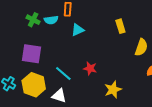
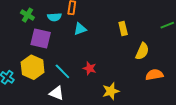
green cross: (33, 20) -> (27, 15), moved
purple square: (31, 54) -> (41, 39), moved
yellow hexagon: (34, 85) -> (33, 67), moved

